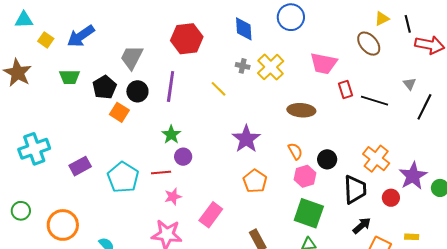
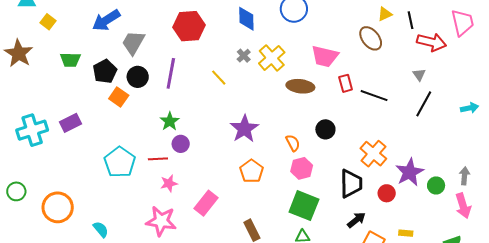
blue arrow: (81, 36) -> (106, 20), moved
gray cross: (243, 66) -> (244, 56), turned 32
gray triangle: (410, 84) -> (419, 75), moved
brown ellipse: (301, 110) -> (300, 86), moved
black circle: (327, 159) -> (325, 129), moved
purple rectangle: (80, 166) -> (70, 123), moved

